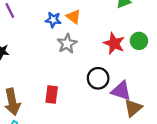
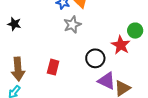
red star: (114, 43) -> (121, 45), moved
purple triangle: (121, 91) -> (107, 81), moved

